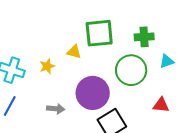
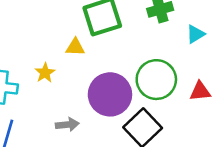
green circle: (131, 70) -> (156, 80), moved

